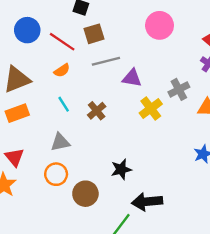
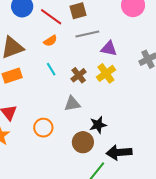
yellow cross: (151, 108) -> (106, 73), moved
gray triangle: (60, 142) -> (72, 104), moved
brown circle: (85, 194) -> (83, 142), moved

